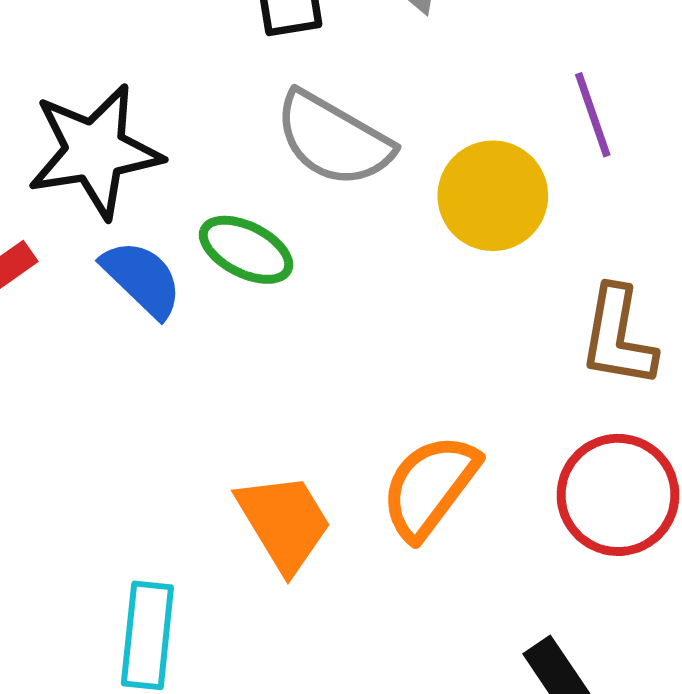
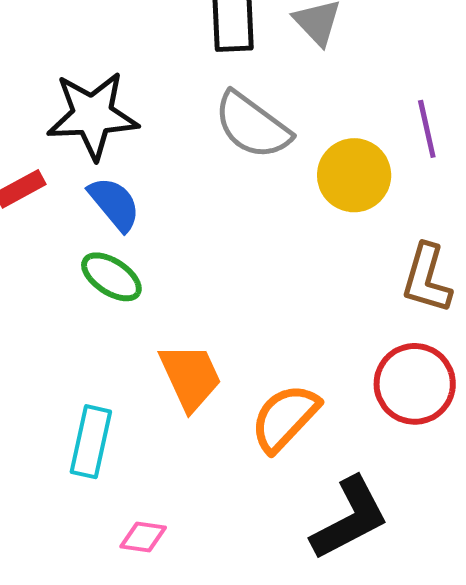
green ellipse: (246, 250) -> (111, 277), moved
orange semicircle: (430, 487) -> (285, 418), moved

